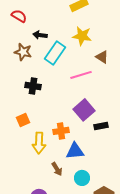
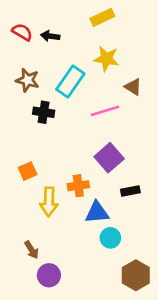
black arrow: (40, 35) -> (50, 36), moved
black cross: (33, 86) -> (44, 112), moved
black rectangle: (101, 126) -> (130, 191), moved
brown arrow: (57, 169) -> (32, 250), moved
cyan circle: (82, 178) -> (110, 238), moved

